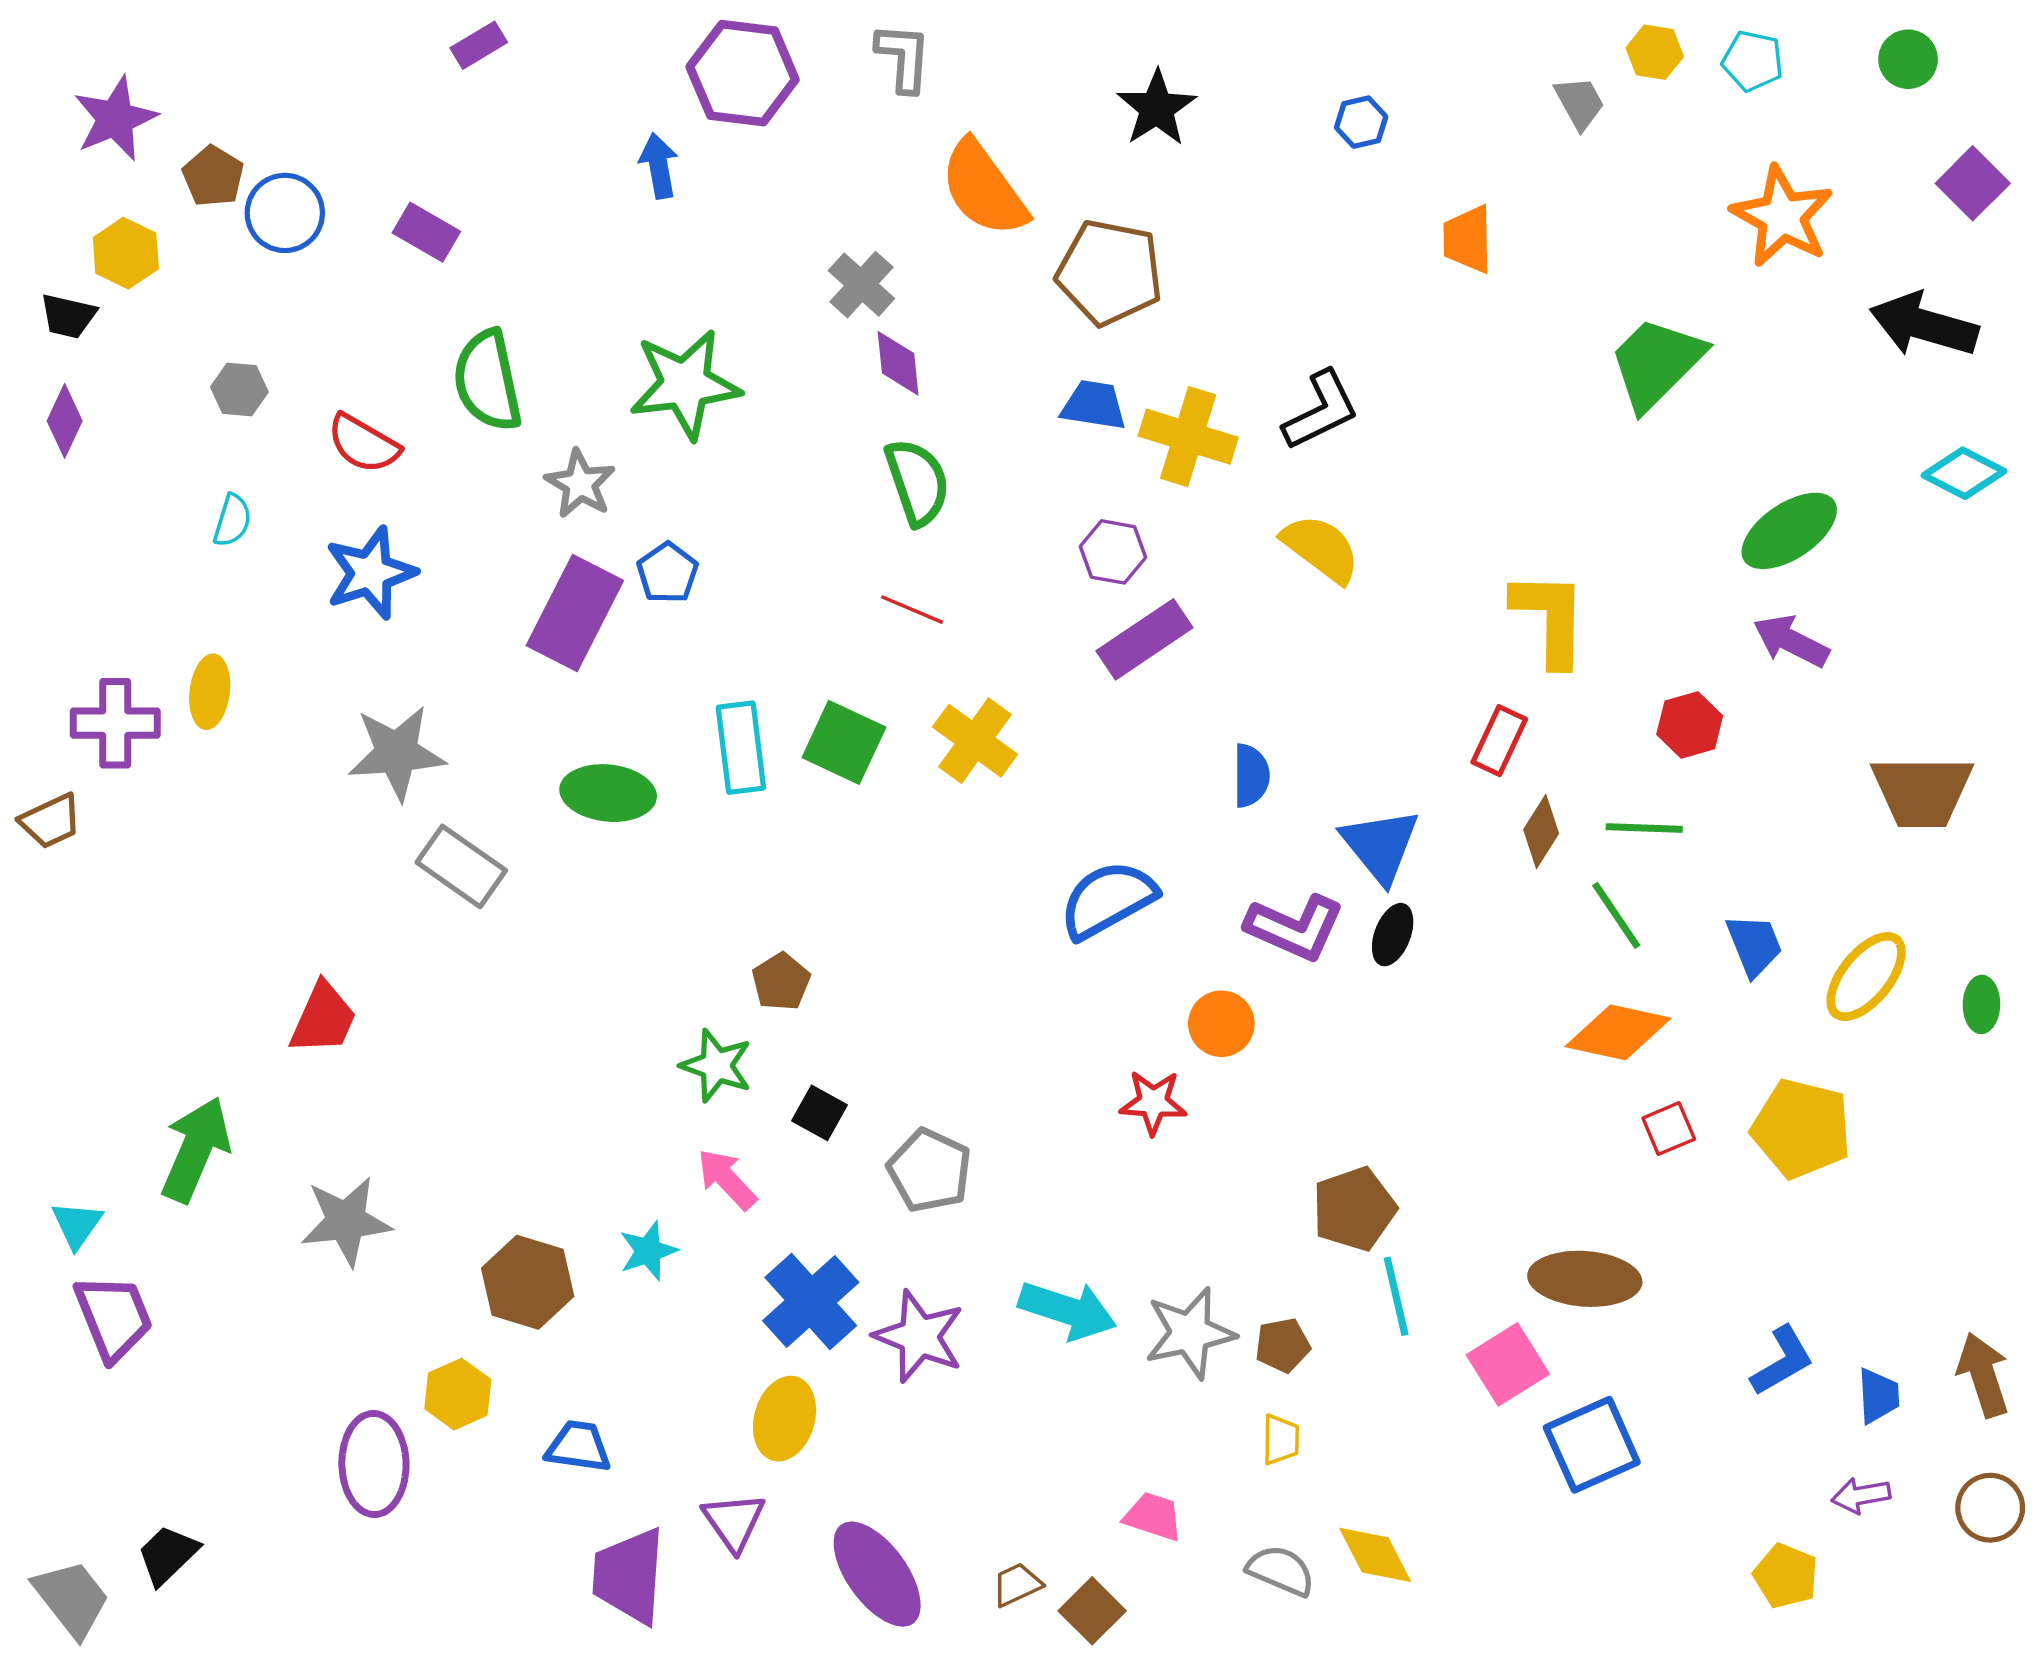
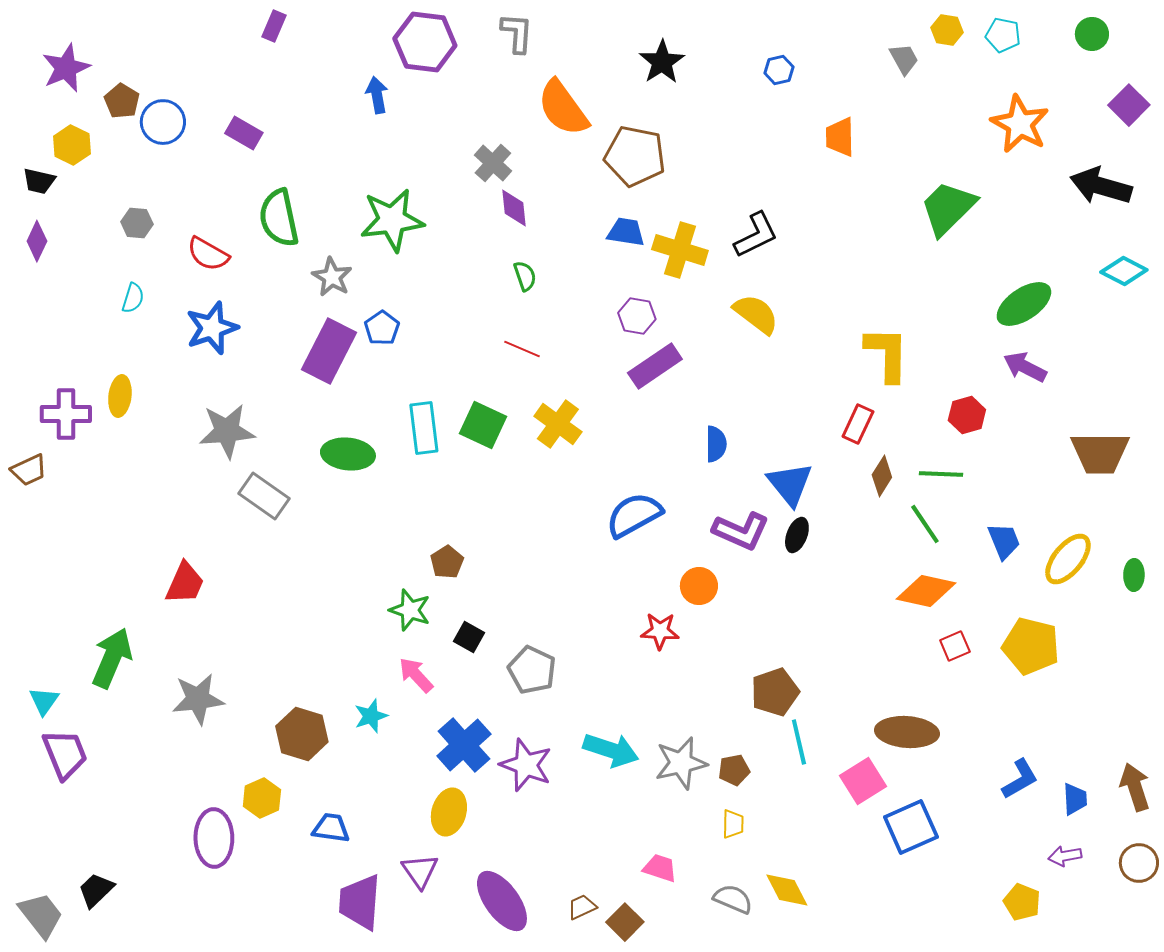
purple rectangle: (479, 45) -> (274, 26), turned -36
green semicircle: (917, 482) -> (525, 276), size x0.6

